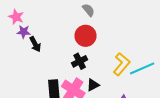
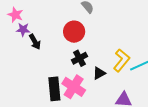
red circle: (85, 36) -> (74, 32), moved
black triangle: (93, 85) -> (99, 73), moved

